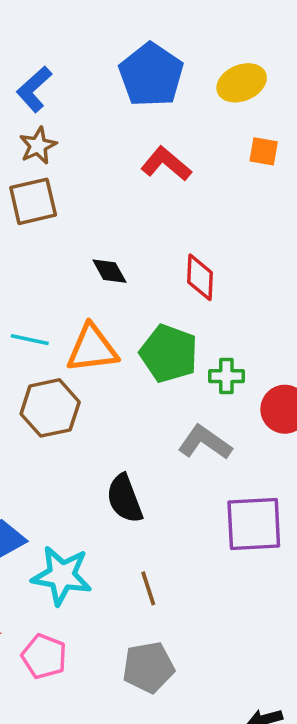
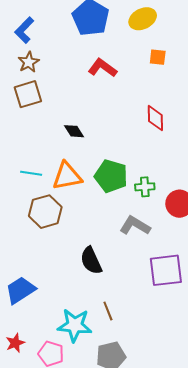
red diamond: (200, 277) -> (155, 118), moved
cyan star: (62, 576) -> (75, 325), moved

